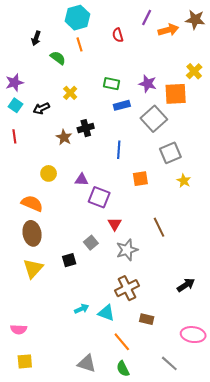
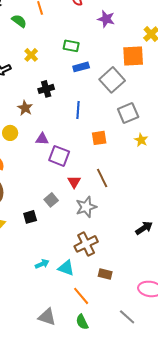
purple star: (148, 84) -> (106, 19), moved
brown star: (64, 137) -> (25, 108), moved
brown line: (159, 227) -> (102, 178), moved
black arrow: (186, 285) -> (144, 228), moved

